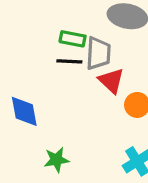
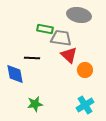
gray trapezoid: (98, 53) -> (61, 38), turned -85
black line: (69, 61) -> (32, 58), moved

